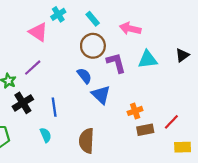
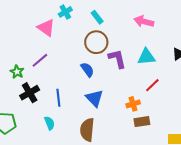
pink arrow: (130, 29) -> (144, 21), moved
blue triangle: (101, 95) -> (94, 98), moved
red line: (171, 122) -> (152, 85), moved

